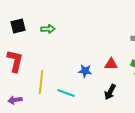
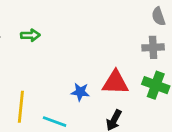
red triangle: (111, 64) -> (115, 82), size x1.5

